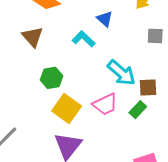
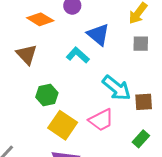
blue triangle: (105, 19) -> (98, 35), size x1.4
gray square: (155, 36) -> (141, 44), moved
green rectangle: (138, 110) -> (141, 139), moved

